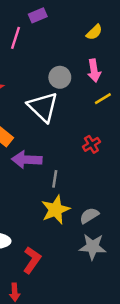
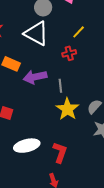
yellow line: (103, 99) -> (79, 32), moved
red cross: (91, 144) -> (69, 53), moved, turned 32

